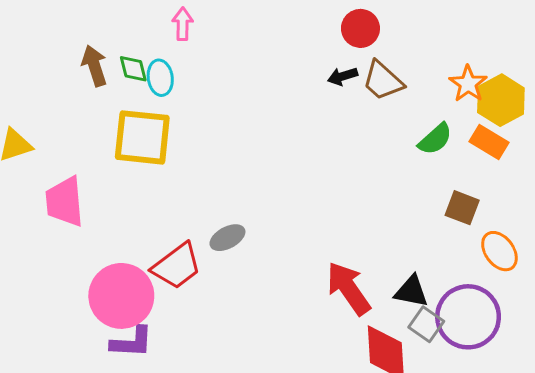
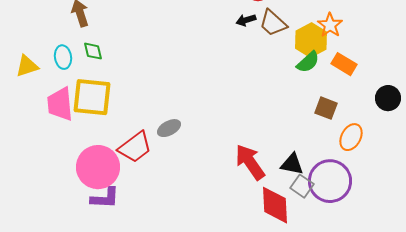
green diamond: (133, 69) -> (93, 51), moved
cyan ellipse: (160, 78) -> (63, 57), moved
yellow hexagon: (501, 100) -> (311, 40), moved
yellow square: (142, 137) -> (92, 97), moved
orange ellipse: (499, 251) -> (351, 137), turned 64

